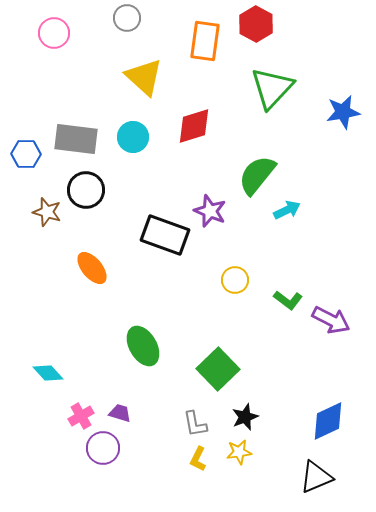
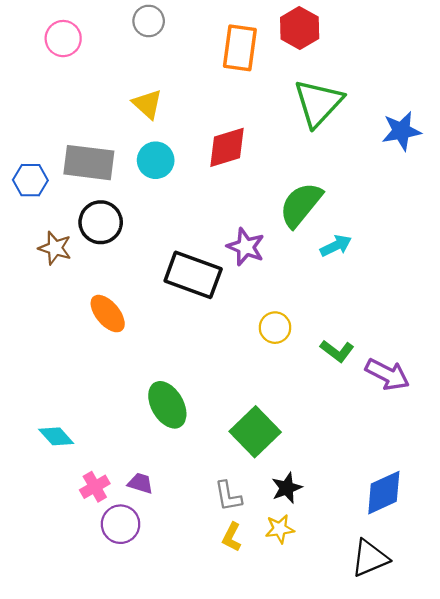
yellow triangle: (144, 77) -> (147, 104), moved, size x0.7

